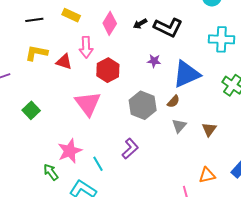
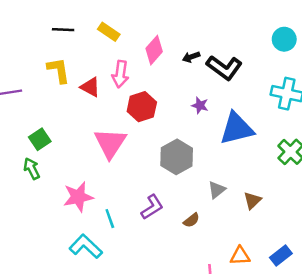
yellow L-shape: (36, 53) -> (59, 70), turned 60
brown semicircle: (173, 101) -> (191, 220), moved
green arrow: (51, 172) -> (32, 169), moved

